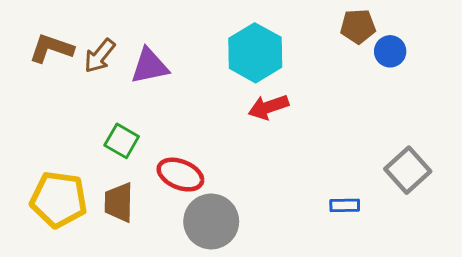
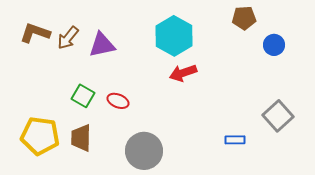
blue circle: (390, 51) -> (274, 45), moved
red ellipse: (180, 175) -> (118, 101), moved, size x0.7

